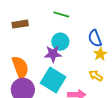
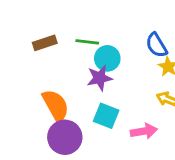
green line: (61, 15) -> (87, 42), moved
cyan square: (53, 80) -> (106, 116), size x0.7

